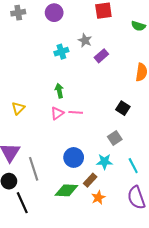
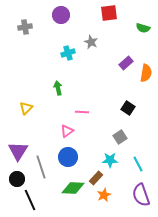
gray cross: (18, 13) -> (25, 27), moved
purple rectangle: (101, 56) -> (126, 63), moved
green arrow: (59, 91) -> (58, 88), moved
pink triangle: (57, 113) -> (67, 131), moved
blue circle: (74, 157) -> (68, 157), moved

